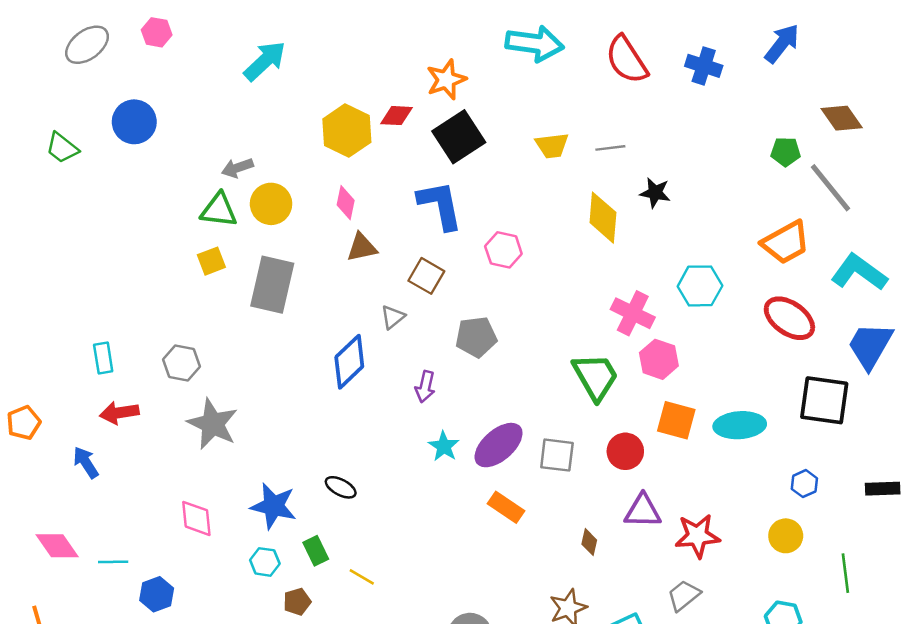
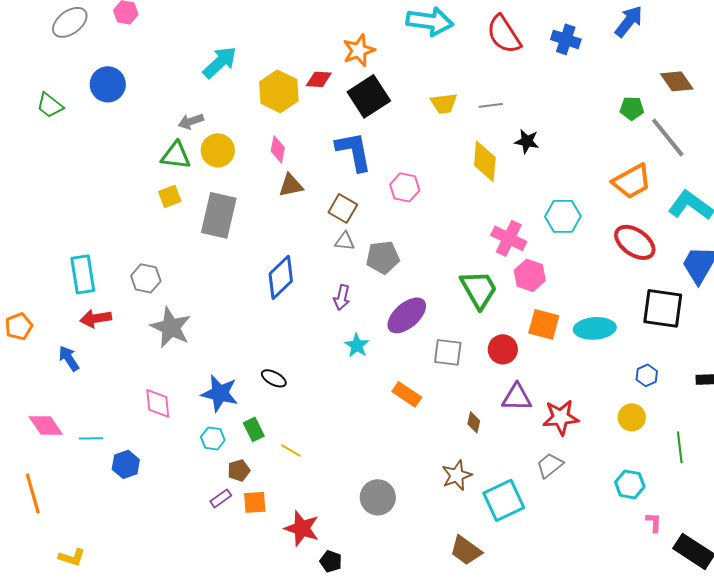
cyan arrow: (265, 61) -> (220, 62), moved
gray triangle: (393, 317) -> (345, 241), moved, turned 45
cyan rectangle: (103, 358) -> (83, 274), size x1.5
purple ellipse: (499, 445) -> (407, 315), moved

